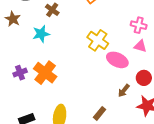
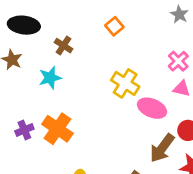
pink cross: (139, 25) -> (178, 61), turned 35
brown arrow: (124, 90) -> (162, 148), size x1.6

